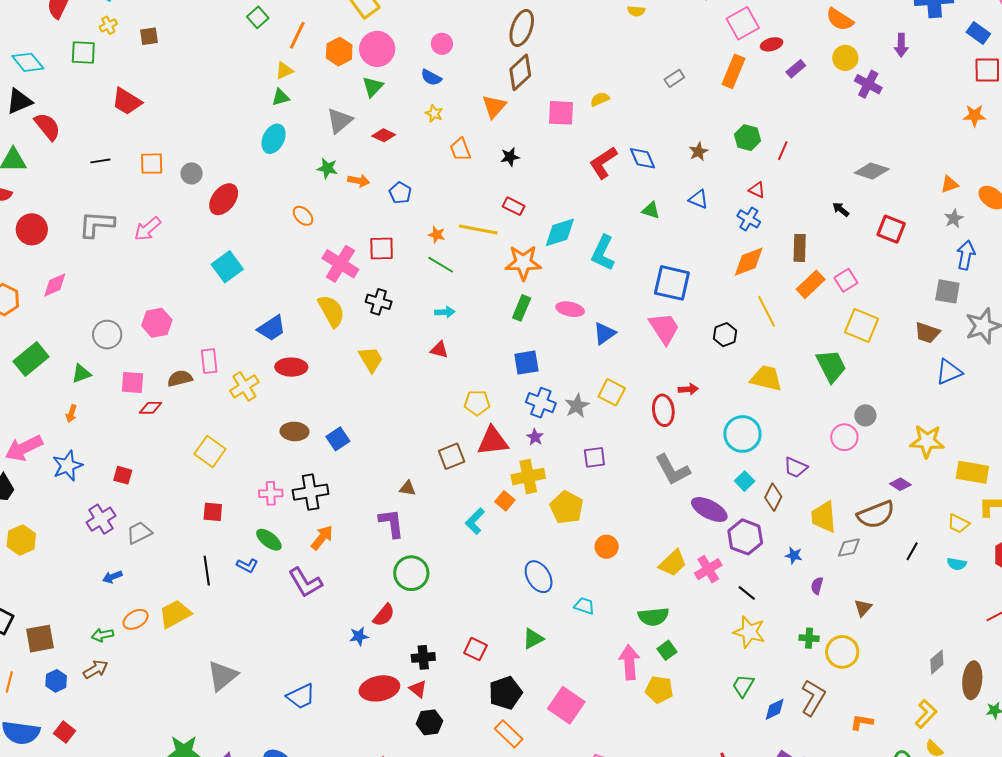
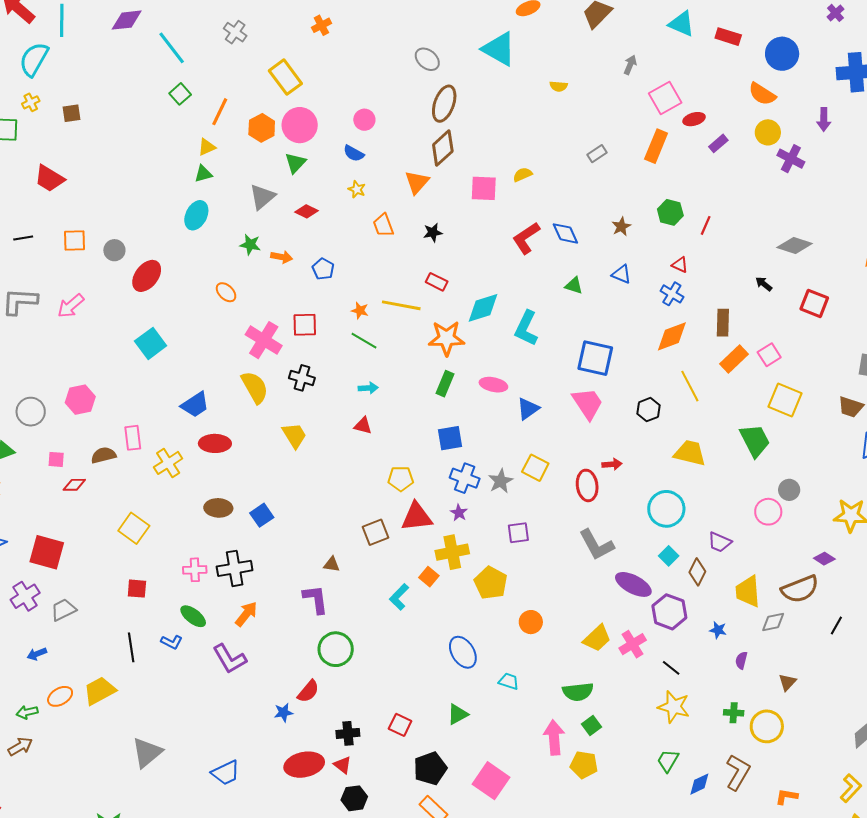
pink square: (132, 382) -> (56, 459), size x0.7
red square: (123, 475) -> (47, 552), size x1.8

